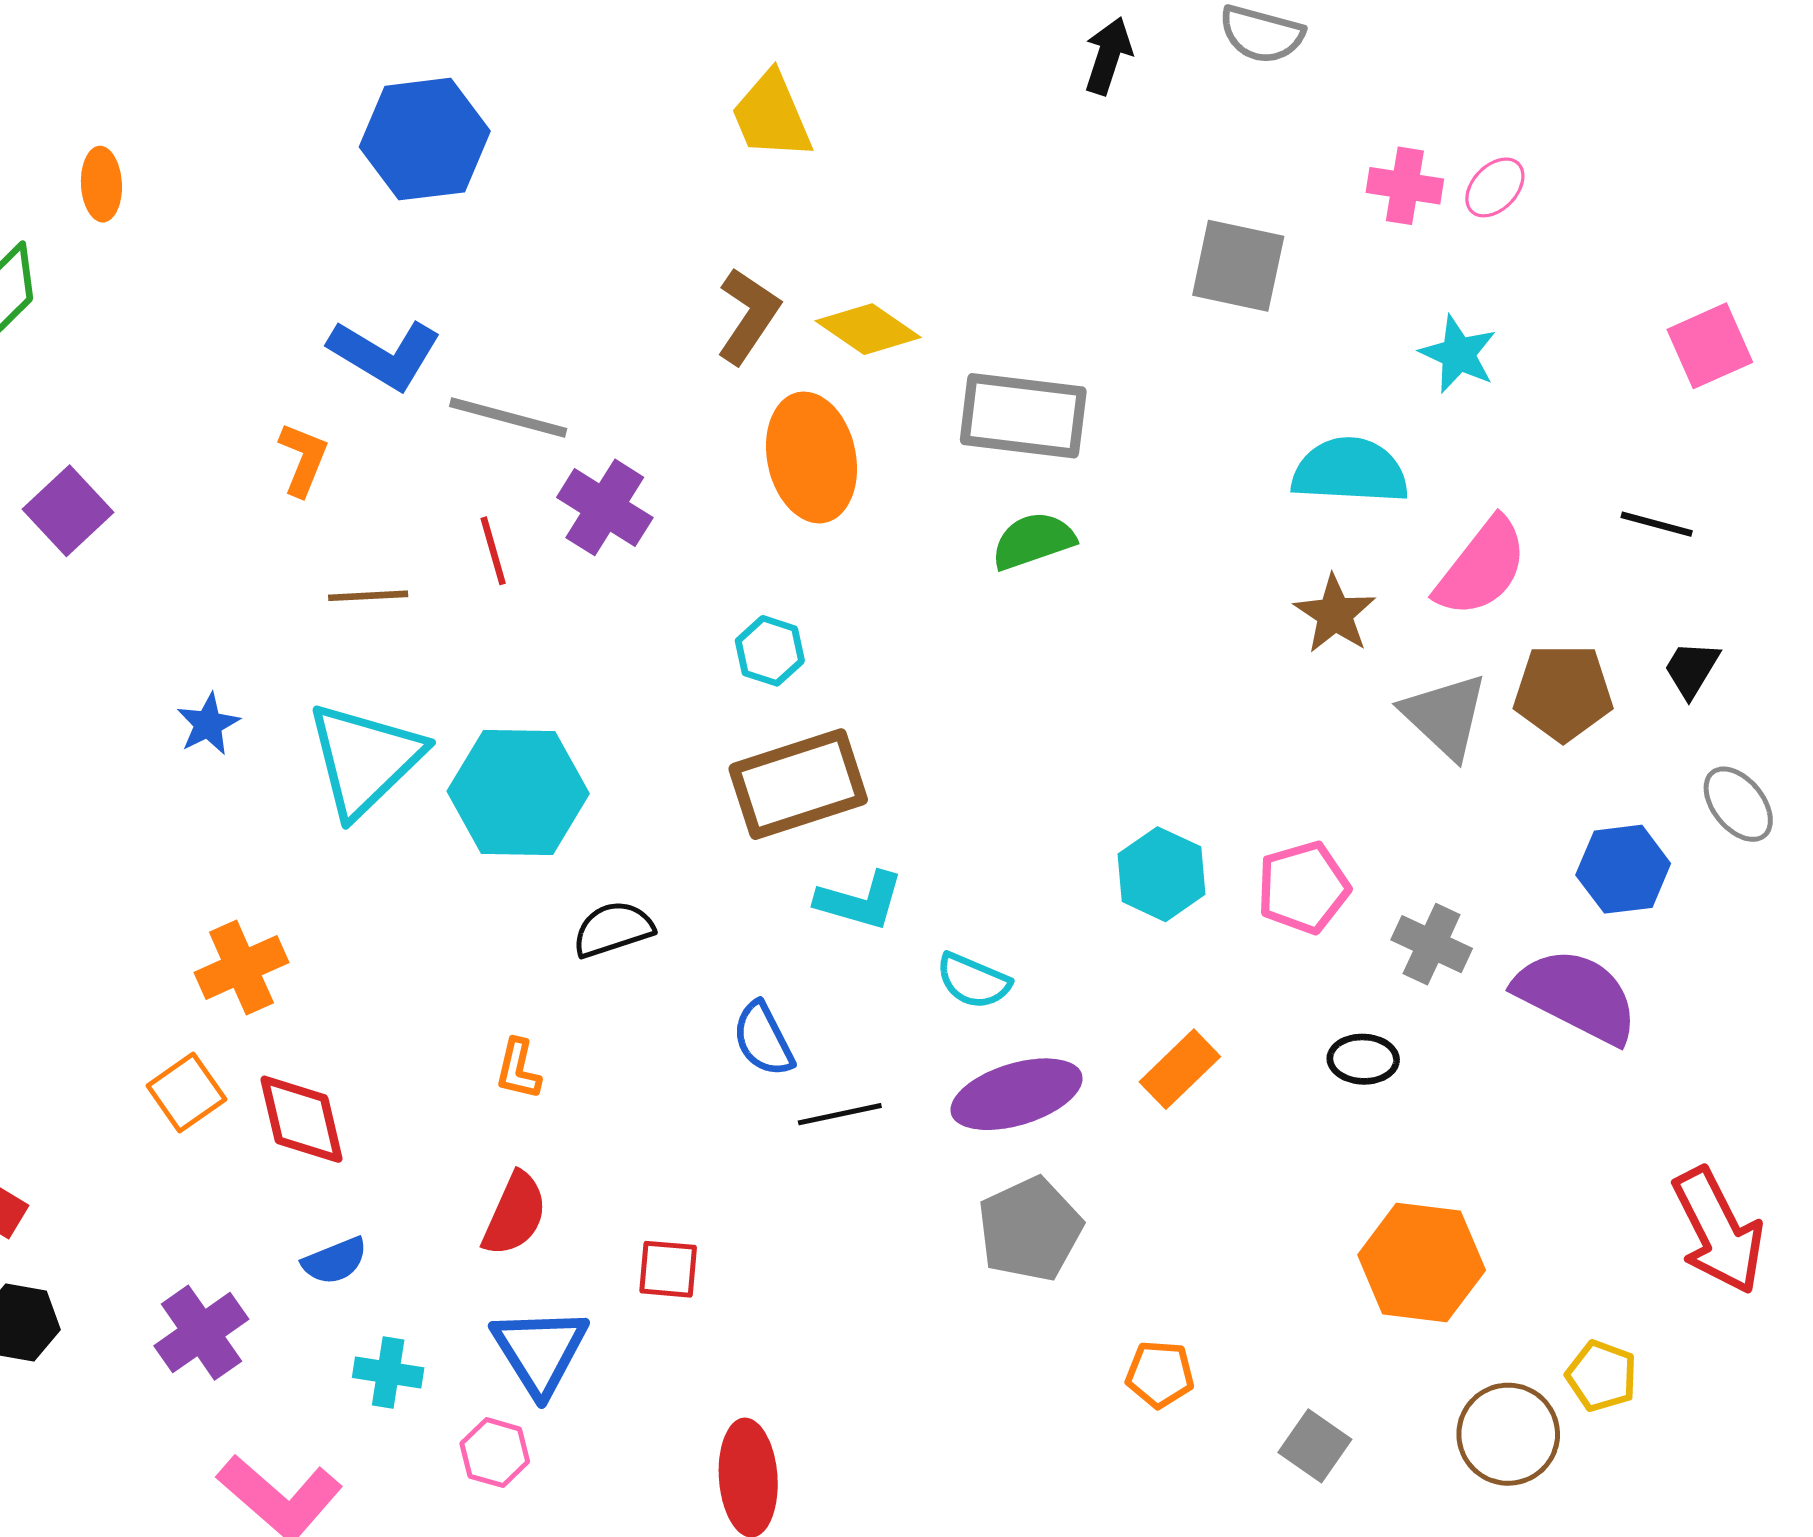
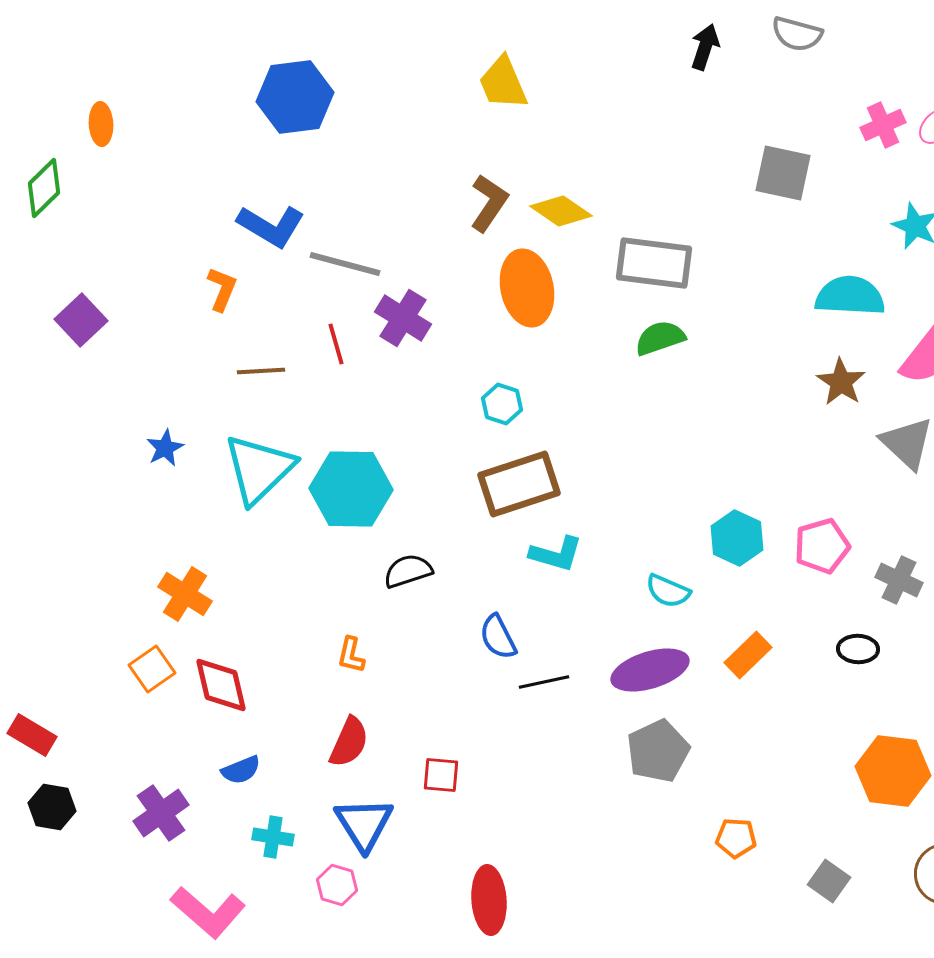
pink cross: (1405, 186) -> (883, 125), turned -33
orange cross: (241, 967) -> (185, 594), turned -34
cyan semicircle: (973, 981) -> (668, 591), moved

